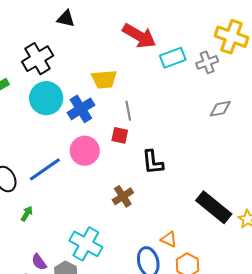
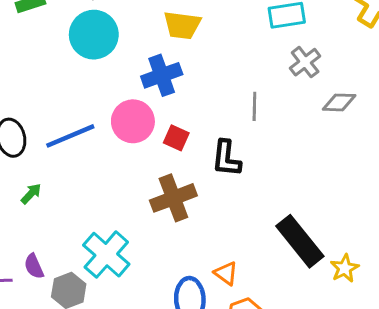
gray cross: (207, 62) -> (305, 62), moved, turned -30
blue cross: (81, 109) -> (162, 75), moved
gray line: (128, 111) -> (254, 106), moved
red square: (120, 135) -> (176, 138), moved
brown cross: (123, 196) -> (173, 198), size x1.4

